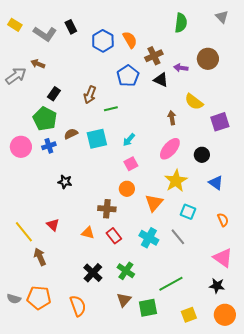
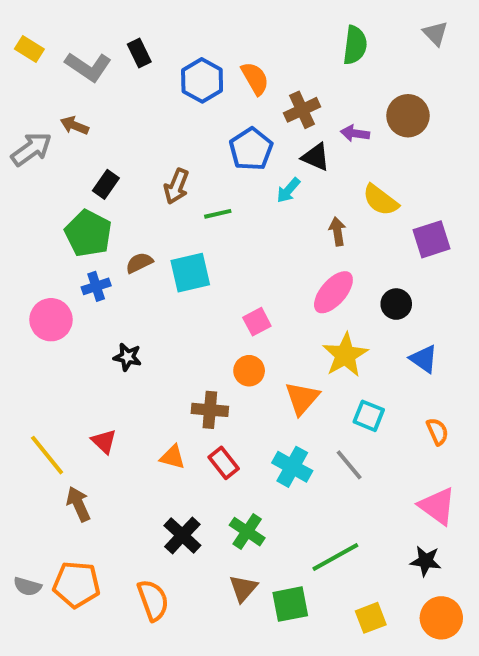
cyan arrow: (129, 140) -> (288, 190), moved
pink circle: (21, 147) -> (51, 320), moved

